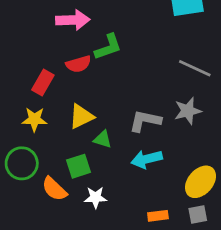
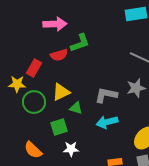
yellow star: (34, 119) -> (17, 84), moved
green circle: (22, 163) -> (34, 102), moved
orange semicircle: (54, 189) -> (33, 150), moved

